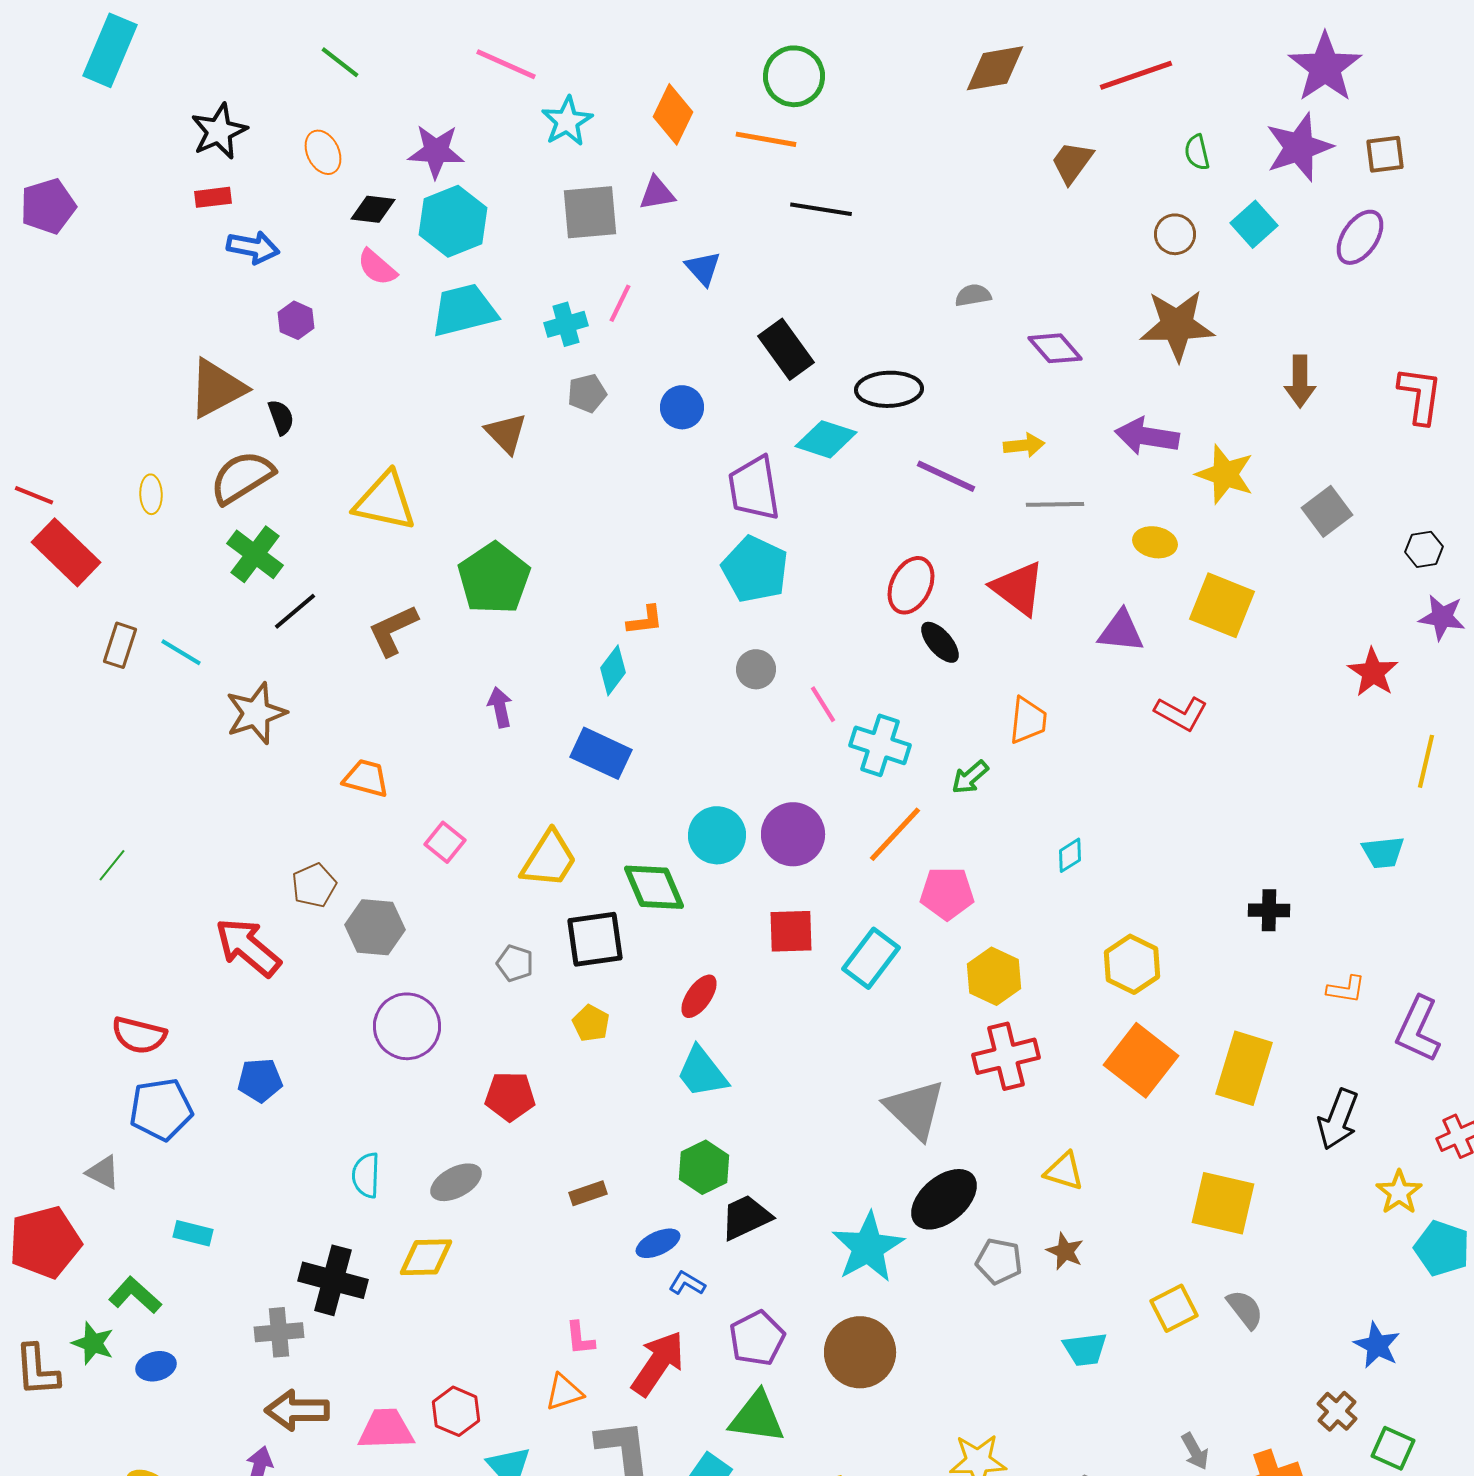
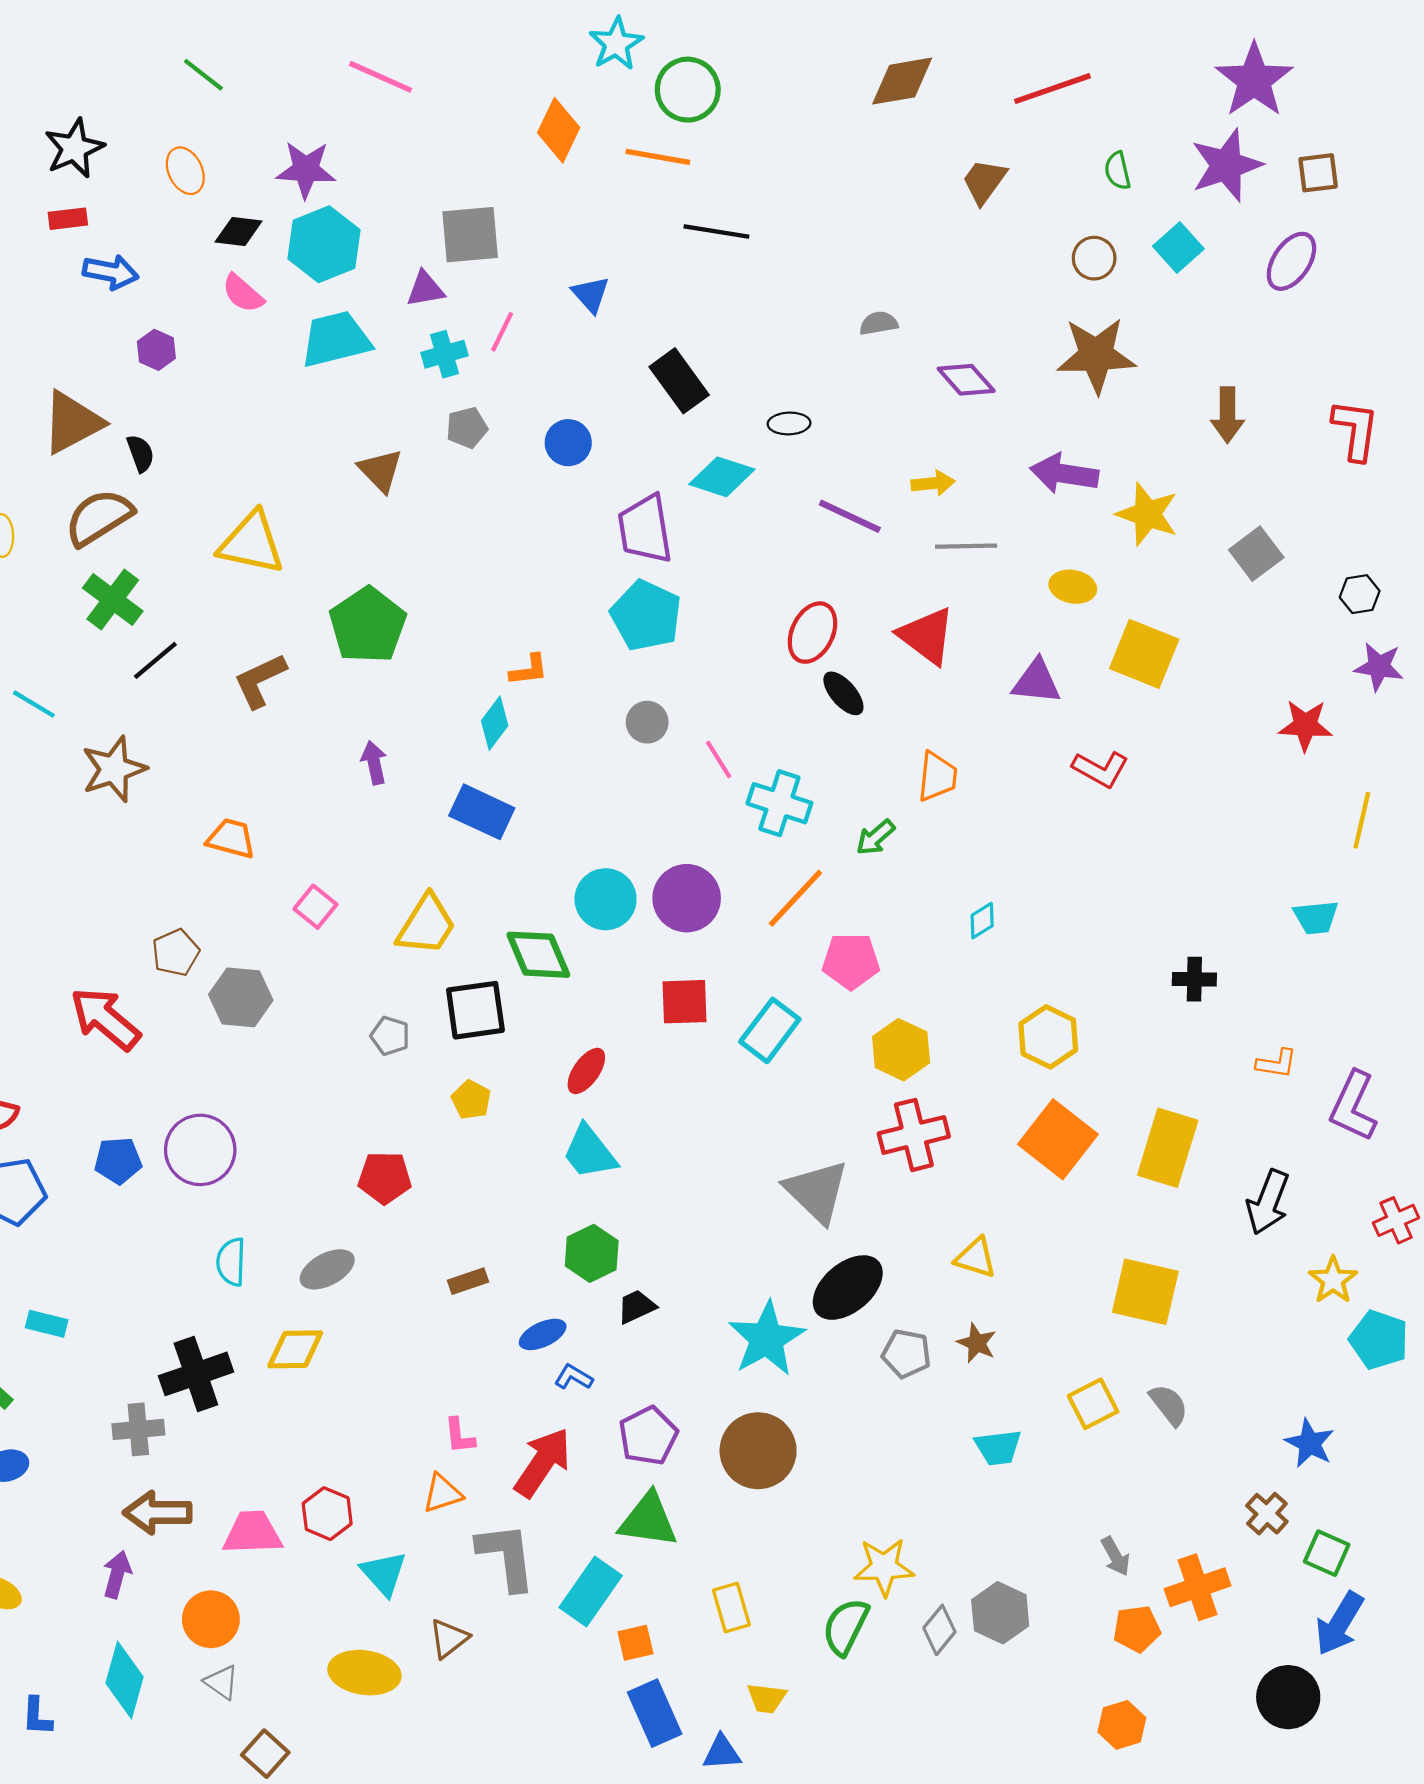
cyan star: (567, 121) -> (616, 44), moved
purple triangle: (657, 193) -> (425, 289), moved
black ellipse: (889, 389) -> (789, 423), size x0.6
red star: (1373, 672) -> (1305, 725), turned -30
purple circle: (407, 1026) -> (200, 1150), moved
black trapezoid: (746, 1217) -> (636, 1307), size x0.7
black cross: (333, 1280) -> (196, 1374), turned -34

